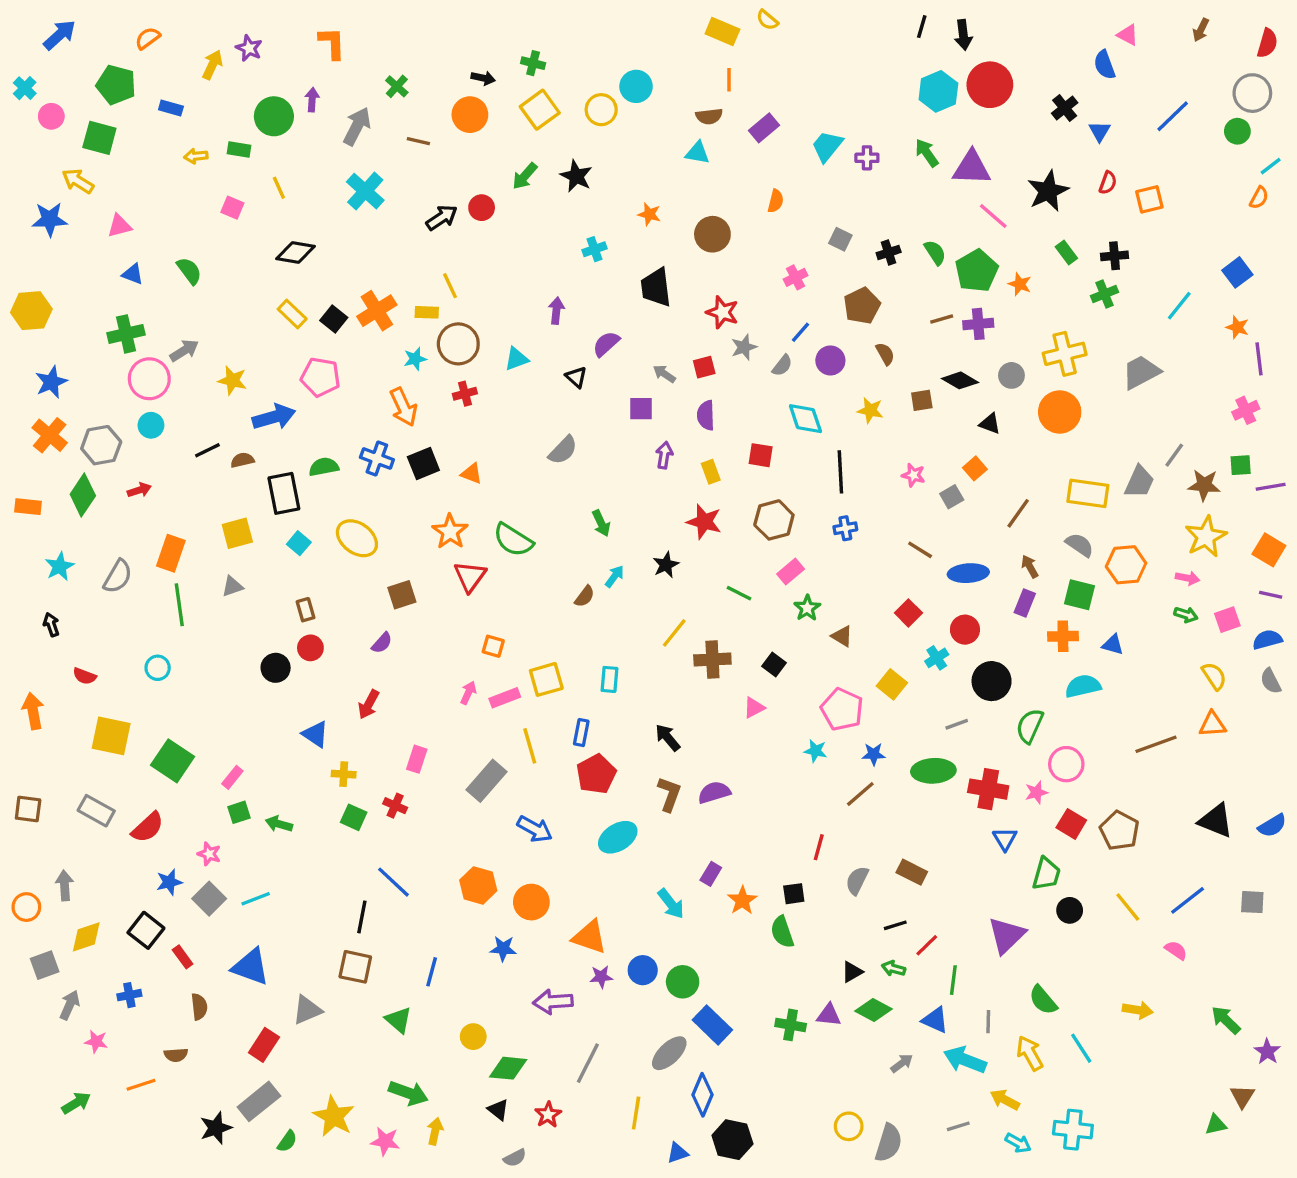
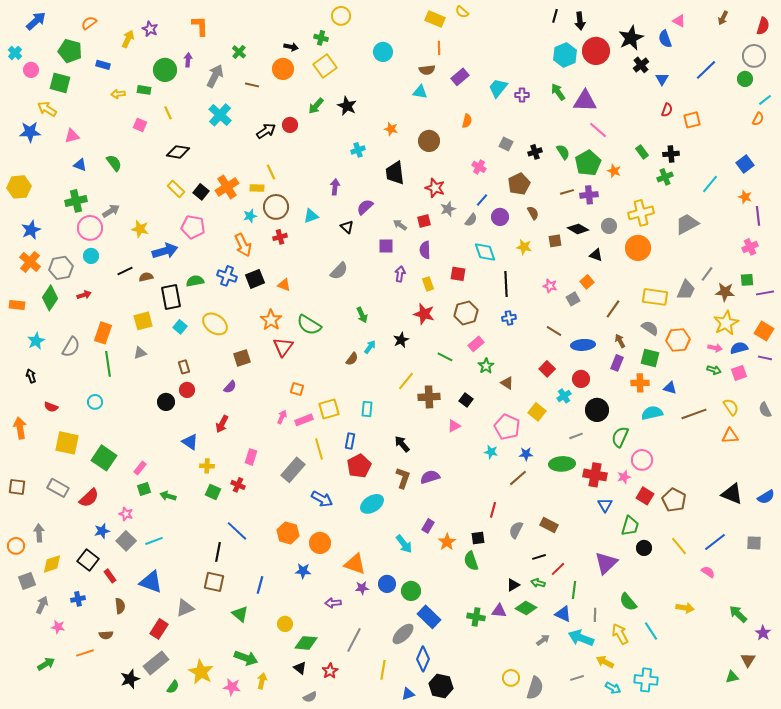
yellow circle: (601, 110) -> (341, 16), moved
black star: (1048, 191) -> (631, 38), moved
pink cross: (796, 277) -> (479, 167), turned -32
blue semicircle: (1267, 640) -> (739, 348), moved
brown line: (1156, 744) -> (694, 414), moved
purple arrow: (553, 1002) -> (333, 603), size x0.7

